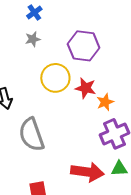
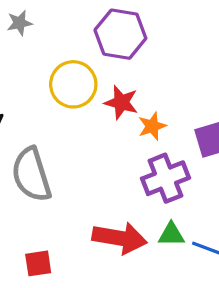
gray star: (33, 39) -> (20, 23), moved

